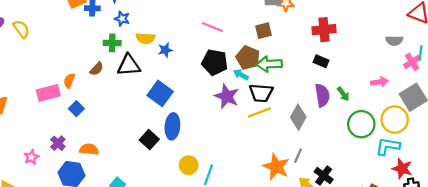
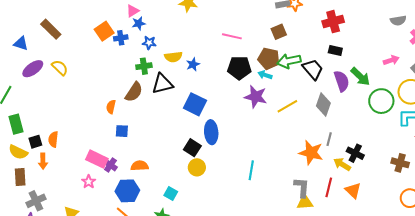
brown semicircle: (97, 69) -> (134, 92), size x1.5
pink rectangle: (48, 93) -> (97, 159), moved, turned 50
black trapezoid: (261, 93) -> (313, 69), moved, turned -125
green arrow: (343, 94) -> (360, 77), size x1.5
blue square: (76, 109) -> (122, 131), turned -32
yellow circle: (189, 165) -> (197, 167), moved

